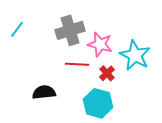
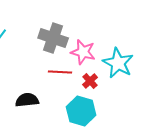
gray cross: (70, 30) -> (53, 38), turned 36

